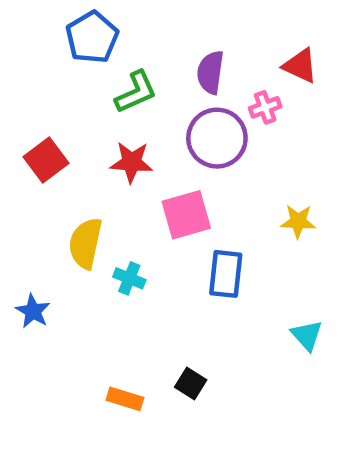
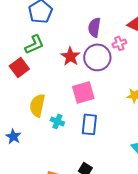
green L-shape: (136, 92) -> (34, 44), moved
red star: (131, 162) -> (70, 56), moved, turned 30
blue rectangle: (226, 274) -> (89, 124), moved

